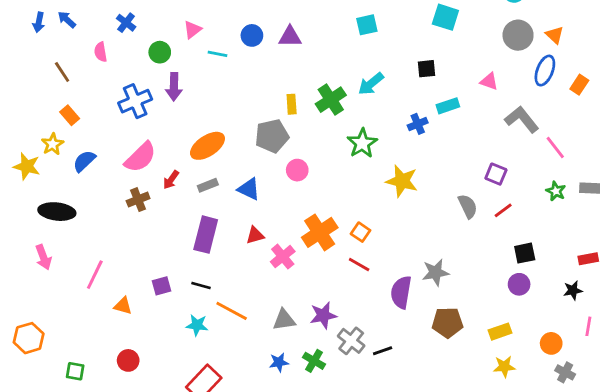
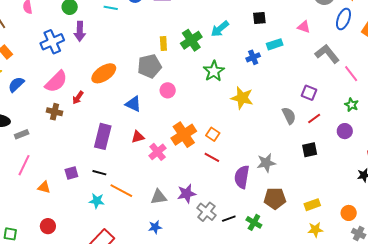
gray rectangle: (208, 185) -> (22, 134), moved
brown cross: (138, 200) -> (55, 112), turned 35
black square: (525, 253) -> (310, 150), moved
purple circle: (519, 284) -> (345, 131), moved
green cross: (314, 361) -> (254, 222), moved

